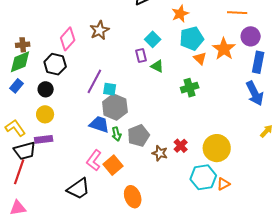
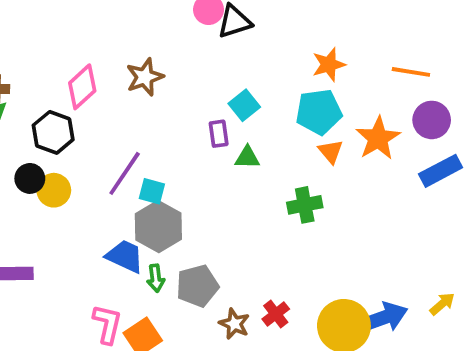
orange star: (180, 14) -> (329, 65), moved
blue rectangle: (258, 62) -> (441, 171), turned 45
green triangle: (157, 66) -> (247, 157), turned -32
blue arrow: (255, 93) -> (383, 318), moved, turned -90
yellow circle: (45, 114) -> (54, 190), moved
pink L-shape: (94, 160) -> (107, 324), turned 150

